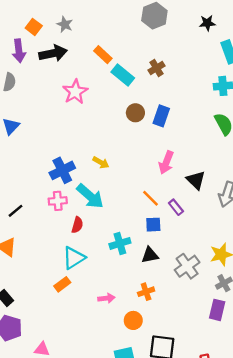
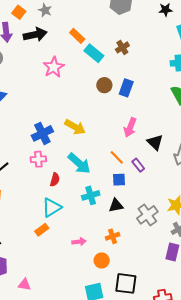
yellow arrow: (101, 162) -> (75, 127), size x1.5
cyan arrow: (90, 196) -> (79, 163), moved

